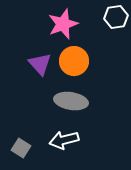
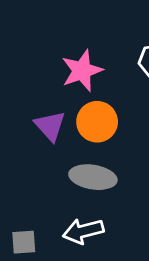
gray square: (21, 148) -> (24, 242), turned -36

